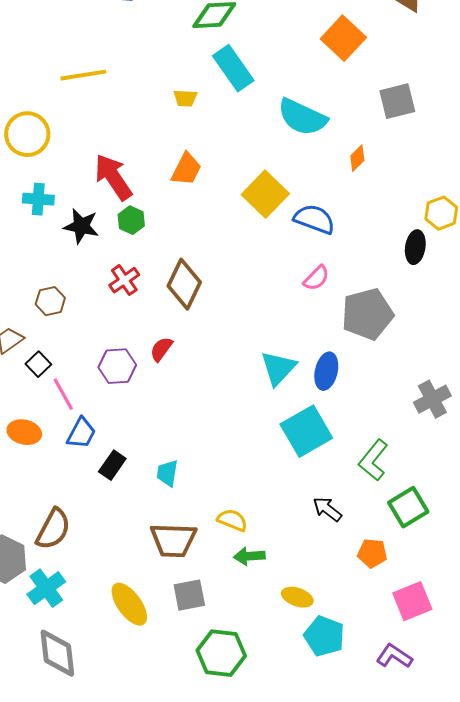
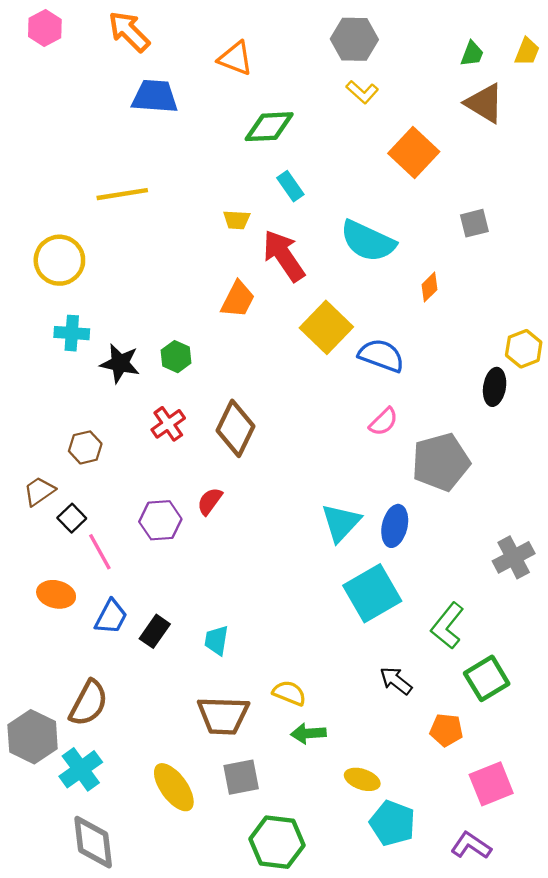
cyan rectangle: (233, 68) -> (290, 186), size x0.6
gray square: (397, 101) -> (474, 223), size x0.7
red arrow: (113, 177) -> (284, 256), moved
blue trapezoid: (81, 433) -> (111, 617), moved

